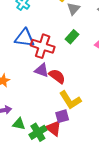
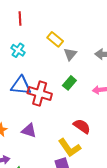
purple triangle: (42, 70) -> (29, 131), moved
red semicircle: (57, 76) -> (82, 126), moved

